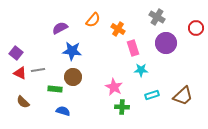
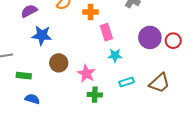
red circle: (196, 28) -> (173, 41), moved
orange cross: (118, 29) -> (91, 12), turned -32
purple circle: (166, 43) -> (150, 37), moved
brown circle: (73, 77) -> (59, 63), moved

